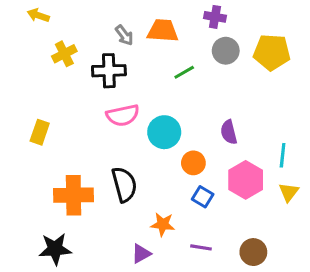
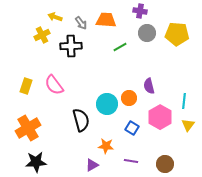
yellow arrow: (38, 15) -> (55, 17), moved
pink semicircle: (123, 115) -> (54, 85), moved, turned 65
cyan circle: (164, 132) -> (107, 104), moved
orange circle: (193, 163) -> (129, 98), moved
orange cross: (74, 195) -> (28, 128), moved, turned -30

